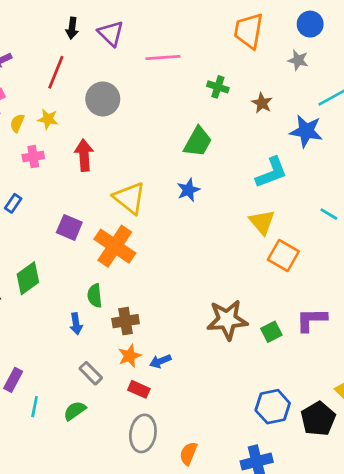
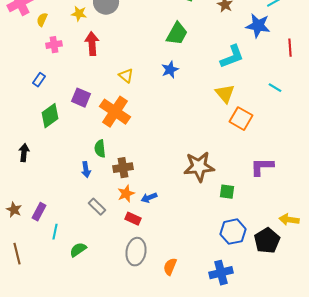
yellow star: (48, 119) -> (79, 14), moved
yellow triangle: (130, 198) -> (126, 76), size x0.6
green diamond: (28, 278) -> (50, 116), moved
green square: (271, 332) -> (227, 192), moved, turned 35
green semicircle: (75, 411) -> (78, 250), moved

